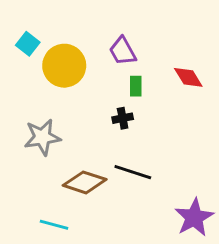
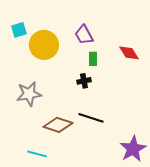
cyan square: (28, 44) -> (19, 30), turned 35

